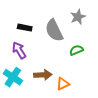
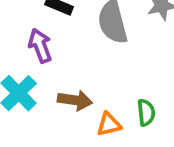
green semicircle: (76, 50) -> (146, 113), moved, turned 96

